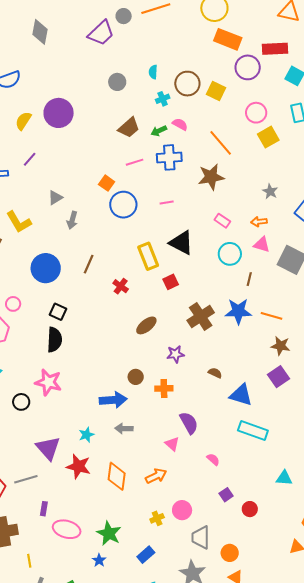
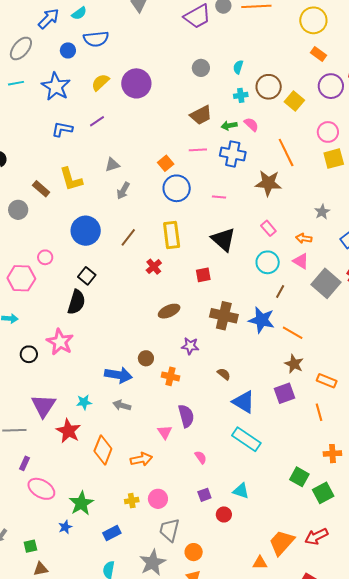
orange rectangle: (228, 39) -> (319, 54), size x0.6
yellow rectangle: (148, 256) -> (172, 235), moved
brown cross: (201, 316) -> (224, 316), turned 32
cyan triangle: (284, 478) -> (241, 491), moved

